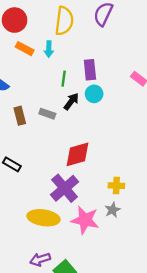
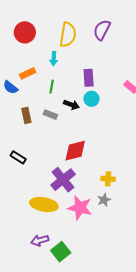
orange rectangle: (25, 49) -> (28, 73), moved, turned -56
green line: (64, 79) -> (52, 87), moved
black arrow: (71, 101) -> (71, 105), turned 70

